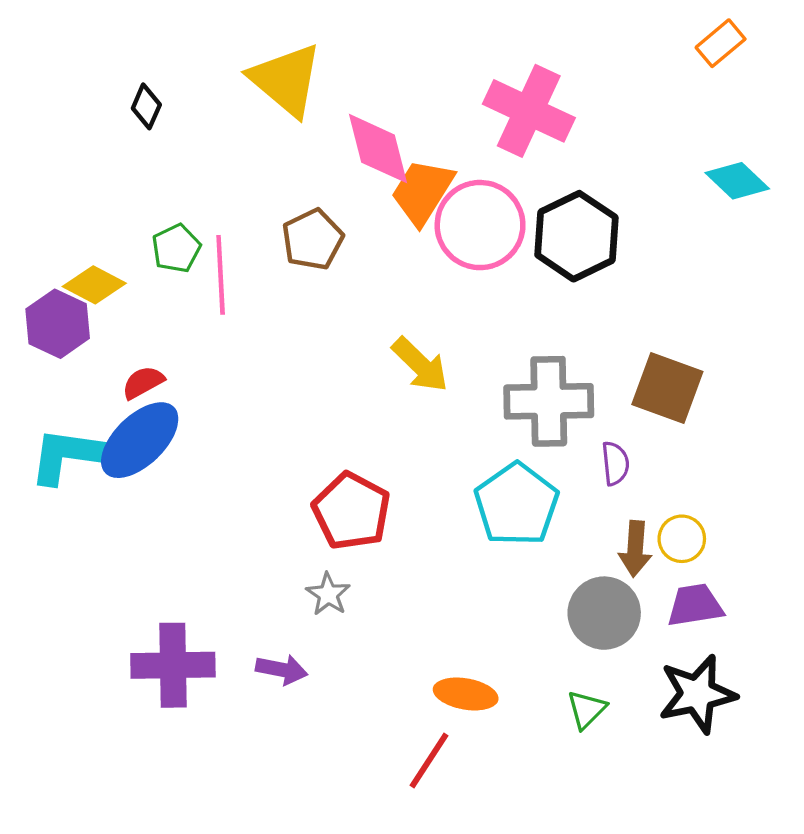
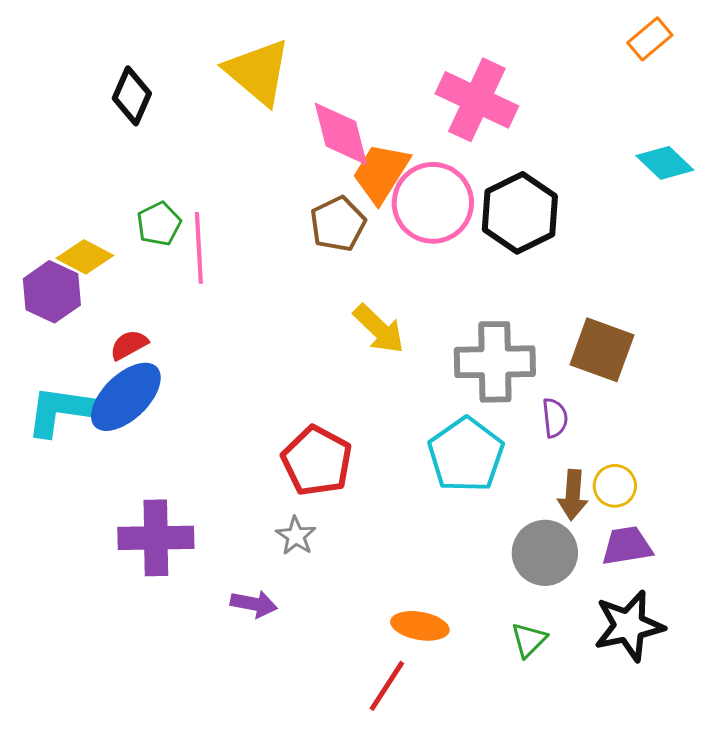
black diamond: (146, 106) -> (132, 96), size x1.4
brown pentagon: (313, 239) -> (338, 224), moved
purple cross: (173, 665) -> (156, 538), moved

